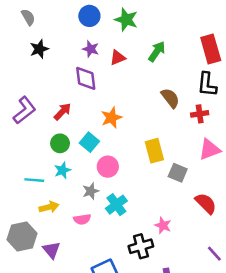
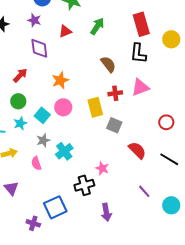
purple star: (91, 49) -> (34, 20), moved
red cross: (200, 114) -> (115, 93), moved
cyan square: (89, 142) -> (42, 115), moved
pink triangle: (209, 149) -> (140, 87), moved
pink circle: (108, 167) -> (63, 107), moved
pink semicircle: (82, 219) -> (36, 163), turned 80

